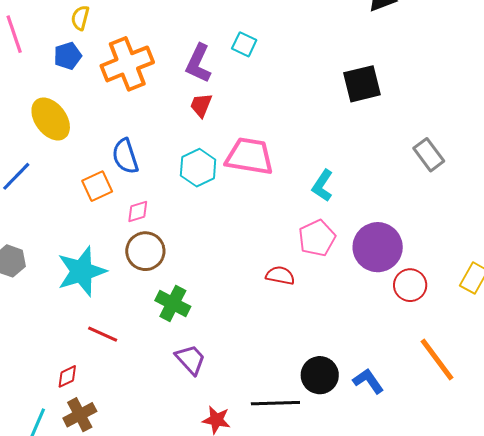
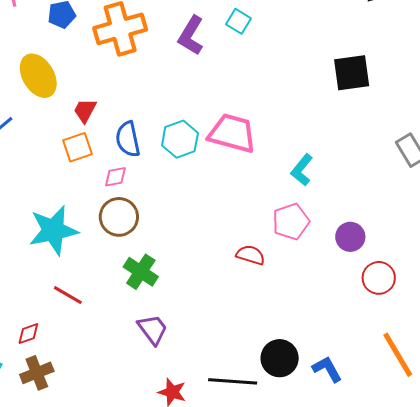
red trapezoid: (201, 105) -> (85, 111), moved
blue semicircle: (125, 156) -> (128, 139), moved
purple circle: (378, 247) -> (350, 237), size x0.6

